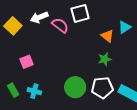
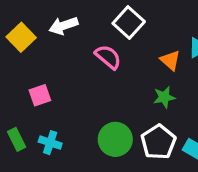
white square: (80, 13) -> (129, 22), turned -36
pink semicircle: (60, 25) -> (108, 57), moved
white pentagon: (102, 88) -> (158, 142), turned -30

